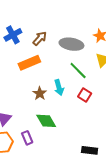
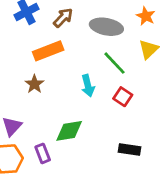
brown star: (40, 93) -> (34, 84), moved
green diamond: (46, 121) -> (69, 131), turned -70
black rectangle: (90, 150) -> (130, 149), moved

